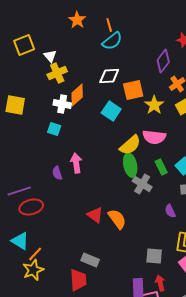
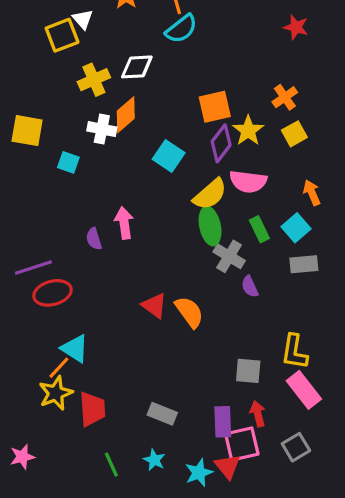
yellow square: (24, 45) -> (62, 35), moved
white triangle: (50, 56) -> (83, 19), moved
purple diamond: (163, 61) -> (221, 143), moved
white diamond: (109, 76) -> (137, 67), moved
cyan square: (111, 111) -> (169, 156), moved
cyan square: (54, 129) -> (68, 162), moved
purple semicircle: (170, 211) -> (250, 287), moved
cyan triangle: (20, 241) -> (75, 349), moved
gray rectangle: (90, 260) -> (162, 414), moved
red trapezoid: (78, 280) -> (92, 409), moved

